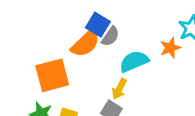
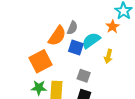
blue square: (98, 25) -> (76, 47), moved
yellow arrow: (119, 89) -> (108, 56), moved

